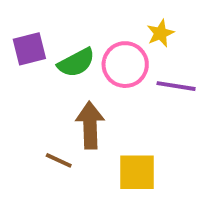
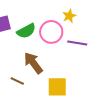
brown arrow: (90, 125) -> (33, 63), turned -35

